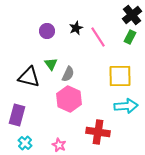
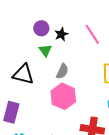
black star: (76, 28) -> (61, 34), moved
green triangle: (51, 64) -> (45, 50), moved

